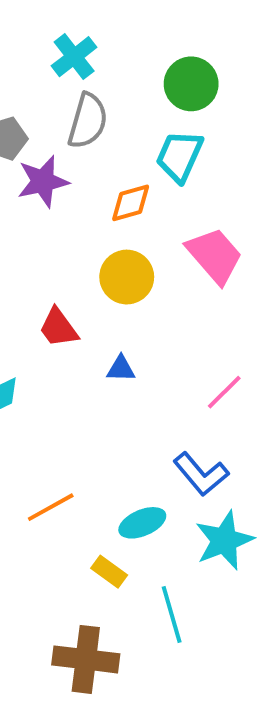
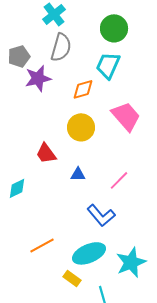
pink line: (224, 392) -> (119, 180), moved
blue L-shape: (201, 474) -> (101, 215), moved
cyan ellipse: (142, 523) -> (89, 253), size x1.4

